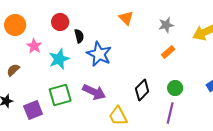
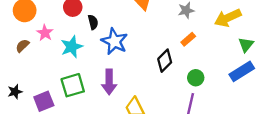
brown semicircle: (13, 70) -> (22, 46), moved
black diamond: (142, 90) -> (165, 61), moved
purple arrow: (94, 92) -> (109, 82), turned 65

